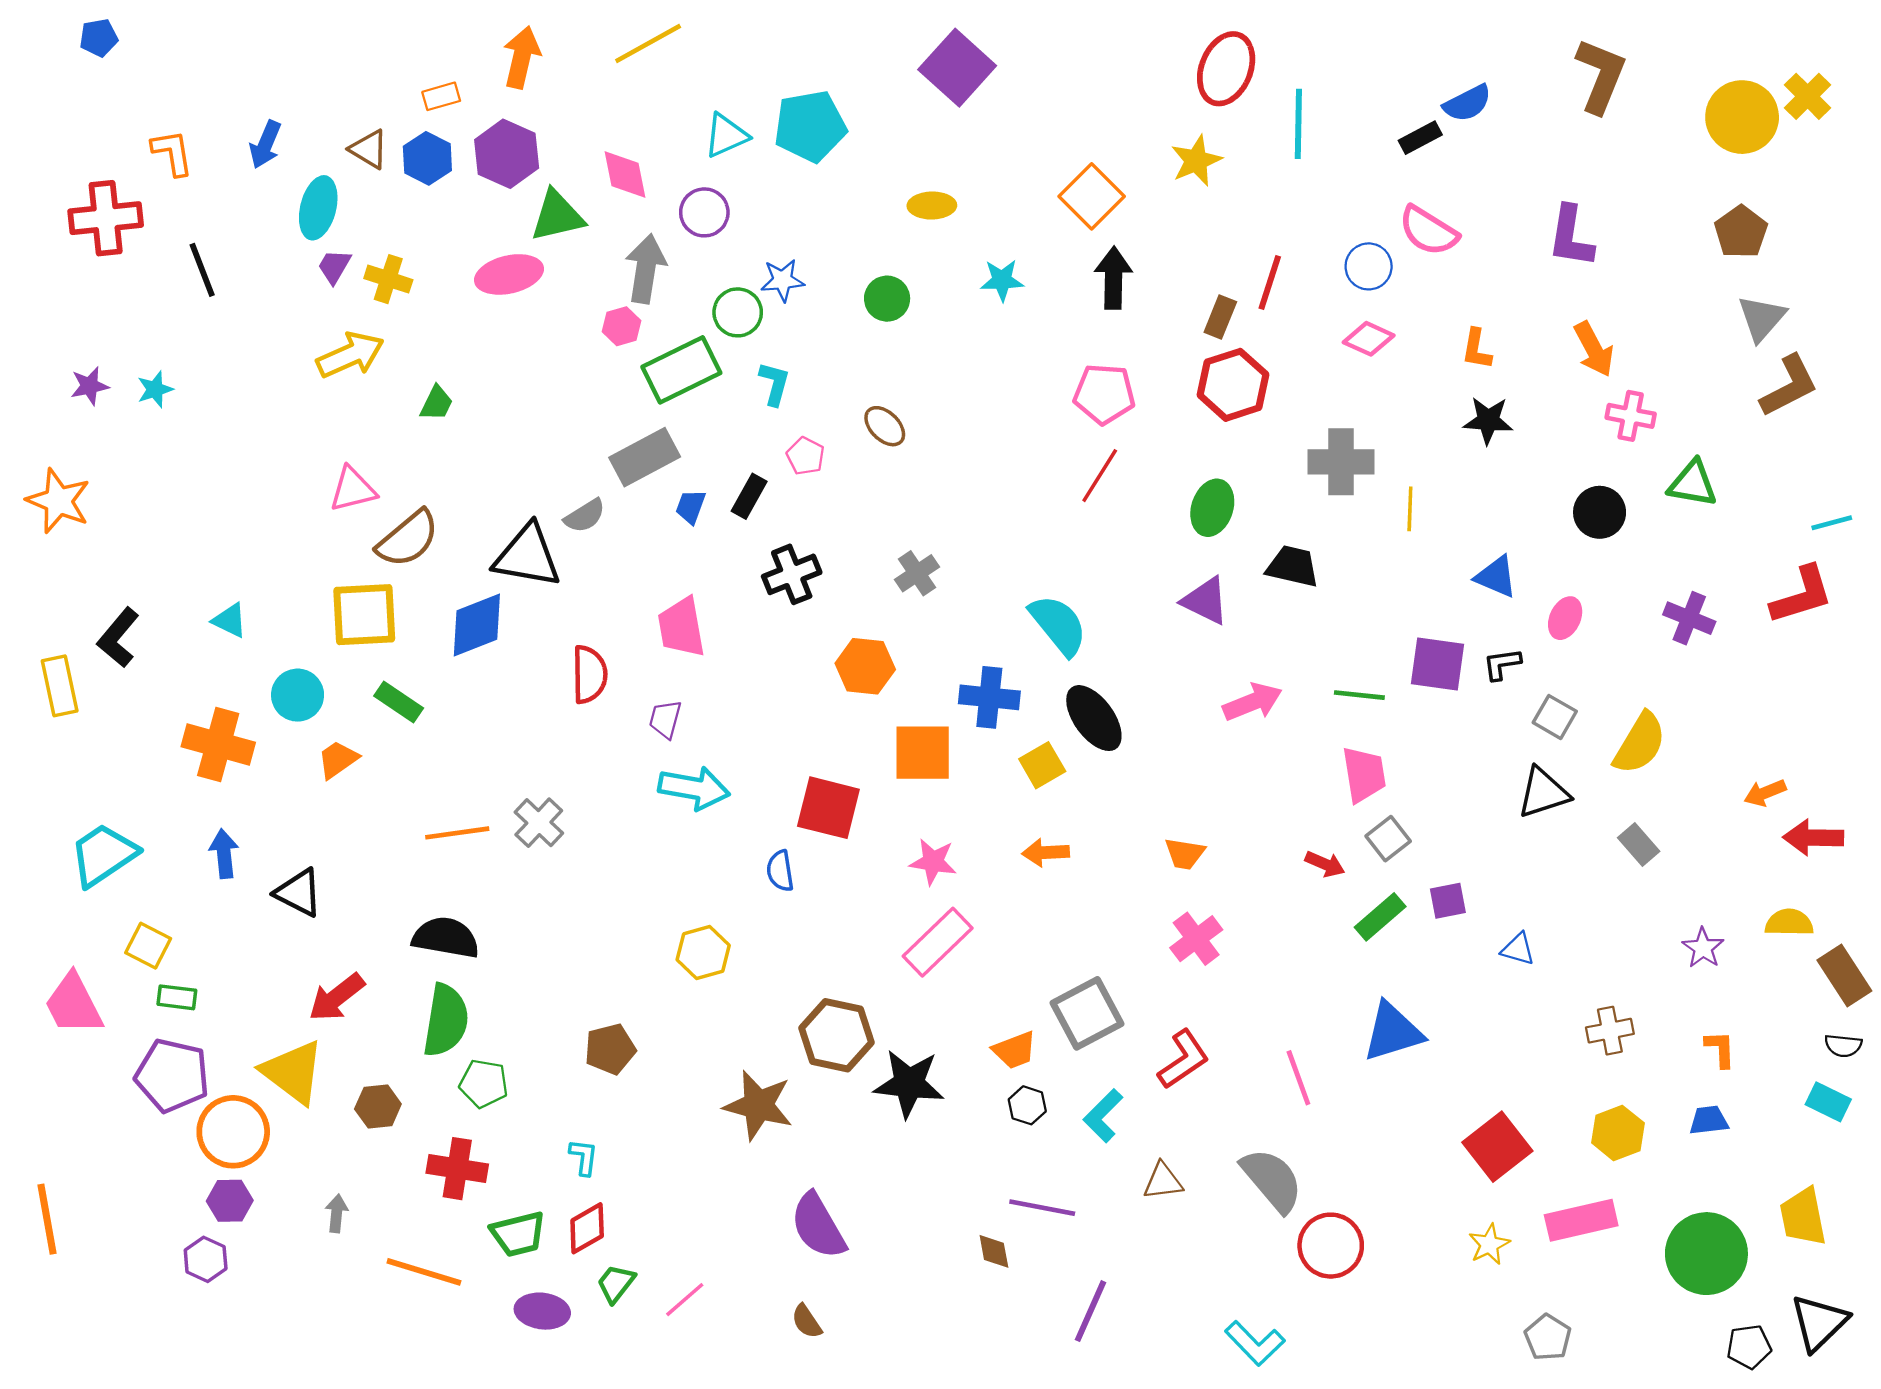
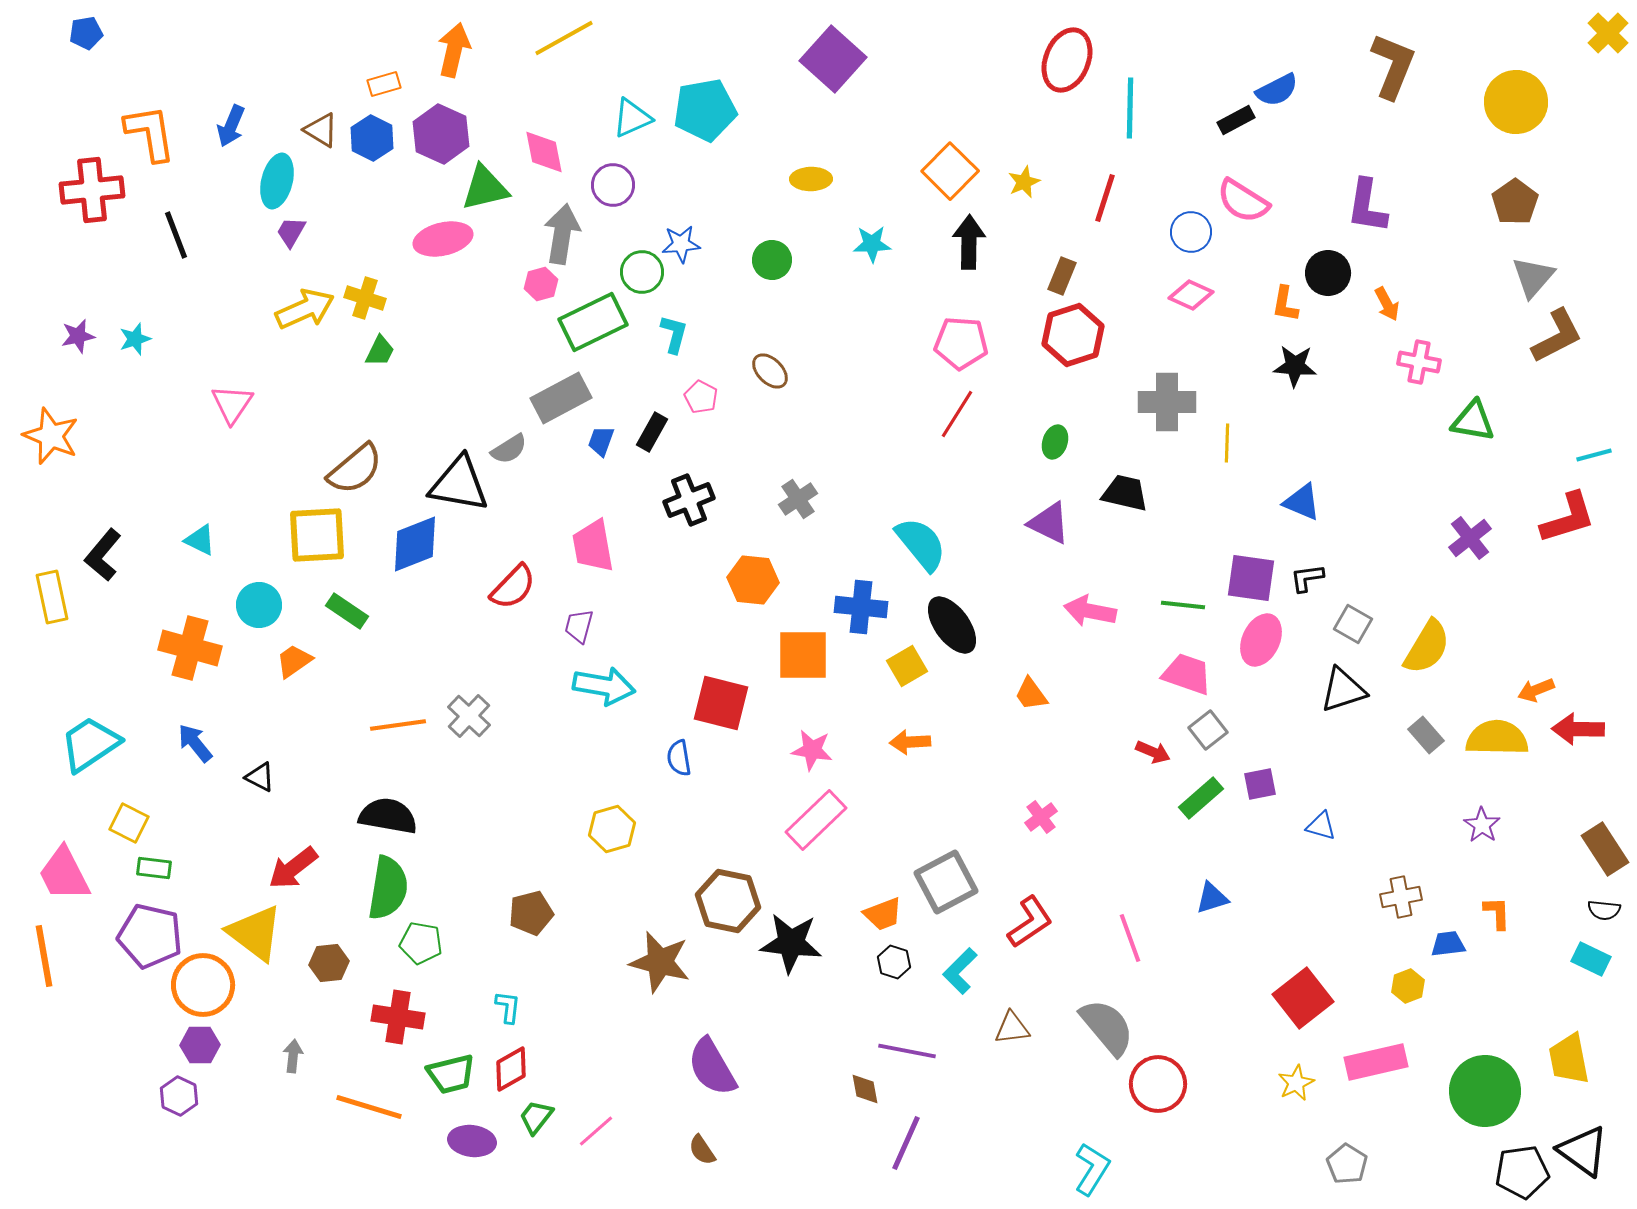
yellow cross: (1808, 96) -> (1608, 33), moved
orange L-shape: (172, 153) -> (150, 133), size x1.4
yellow star: (1196, 161) -> (1024, 182), moved, size x0.7
yellow cross: (388, 279) -> (365, 298), moved
red line: (1270, 283) -> (1105, 198), moved
orange arrow: (1594, 349) -> (1387, 304), size x0.7
pink triangle: (353, 489) -> (232, 404), moved, turned -42
green ellipse: (1212, 508) -> (1055, 442), size x0.7
black circle: (1600, 512) -> (1328, 273), moved
pink ellipse: (1565, 618) -> (1261, 640), moved, size x1.4
purple cross: (1689, 618) -> (1470, 538), turned 30
red semicircle: (589, 674) -> (513, 587), turned 45
pink arrow: (1253, 702) -> (1090, 611), turned -147
pink trapezoid: (1364, 774) -> (1187, 674), turned -62
blue arrow: (224, 854) -> (195, 743), turned -33
orange trapezoid: (1185, 854) -> (1031, 694), moved, turned 45
black triangle: (299, 893) -> (260, 777), size x0.7
yellow semicircle: (1789, 923) -> (1497, 738), moved, size x1.5
pink cross: (1196, 939) -> (1041, 817), size x0.7
blue triangle: (1393, 1032) -> (1212, 898), size x0.6
blue trapezoid: (1709, 1120) -> (1448, 944), moved
yellow hexagon: (1618, 1133) -> (1408, 986), size x0.7
orange line: (47, 1219) -> (44, 956), moved
purple line: (1090, 1311) -> (906, 1143), moved
black triangle: (1819, 1323) -> (1583, 1151), turned -40
cyan L-shape: (1255, 1343) -> (1092, 1169), turned -104
black pentagon: (1749, 1347) -> (1522, 1172), size x1.4

